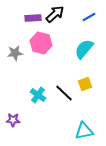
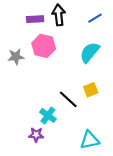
black arrow: (55, 14) -> (59, 15), turned -54
cyan cross: (38, 95) -> (48, 115), moved
purple star: (13, 120) -> (36, 135), moved

